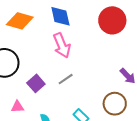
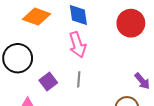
gray line: (66, 79) -> (79, 79), turned -56

